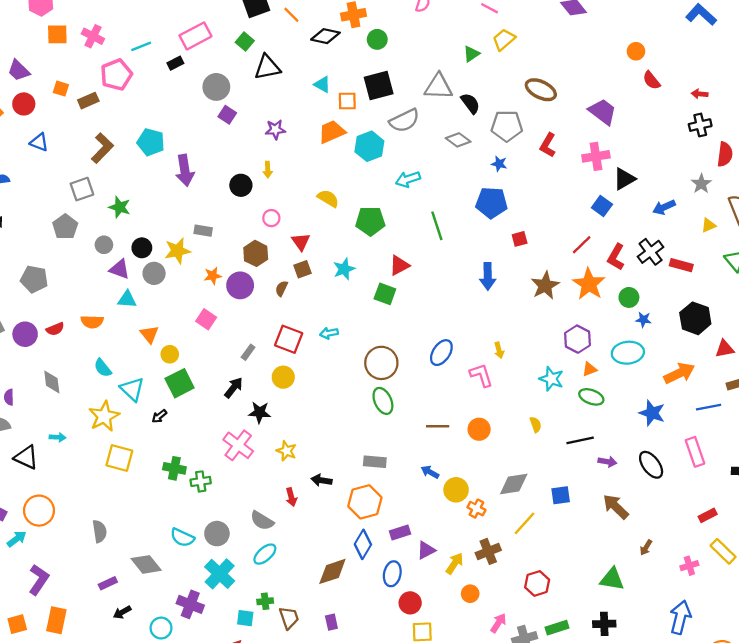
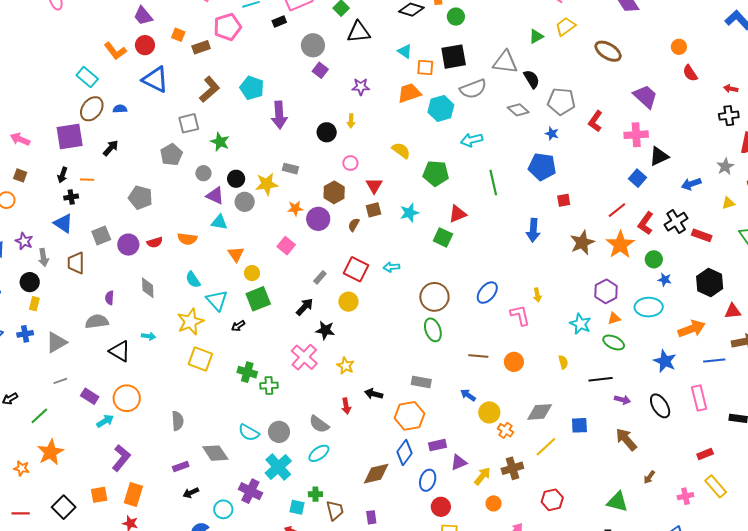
brown ellipse: (541, 90) -> (608, 51), moved
blue triangle: (39, 142) -> (155, 79), size x1.6

